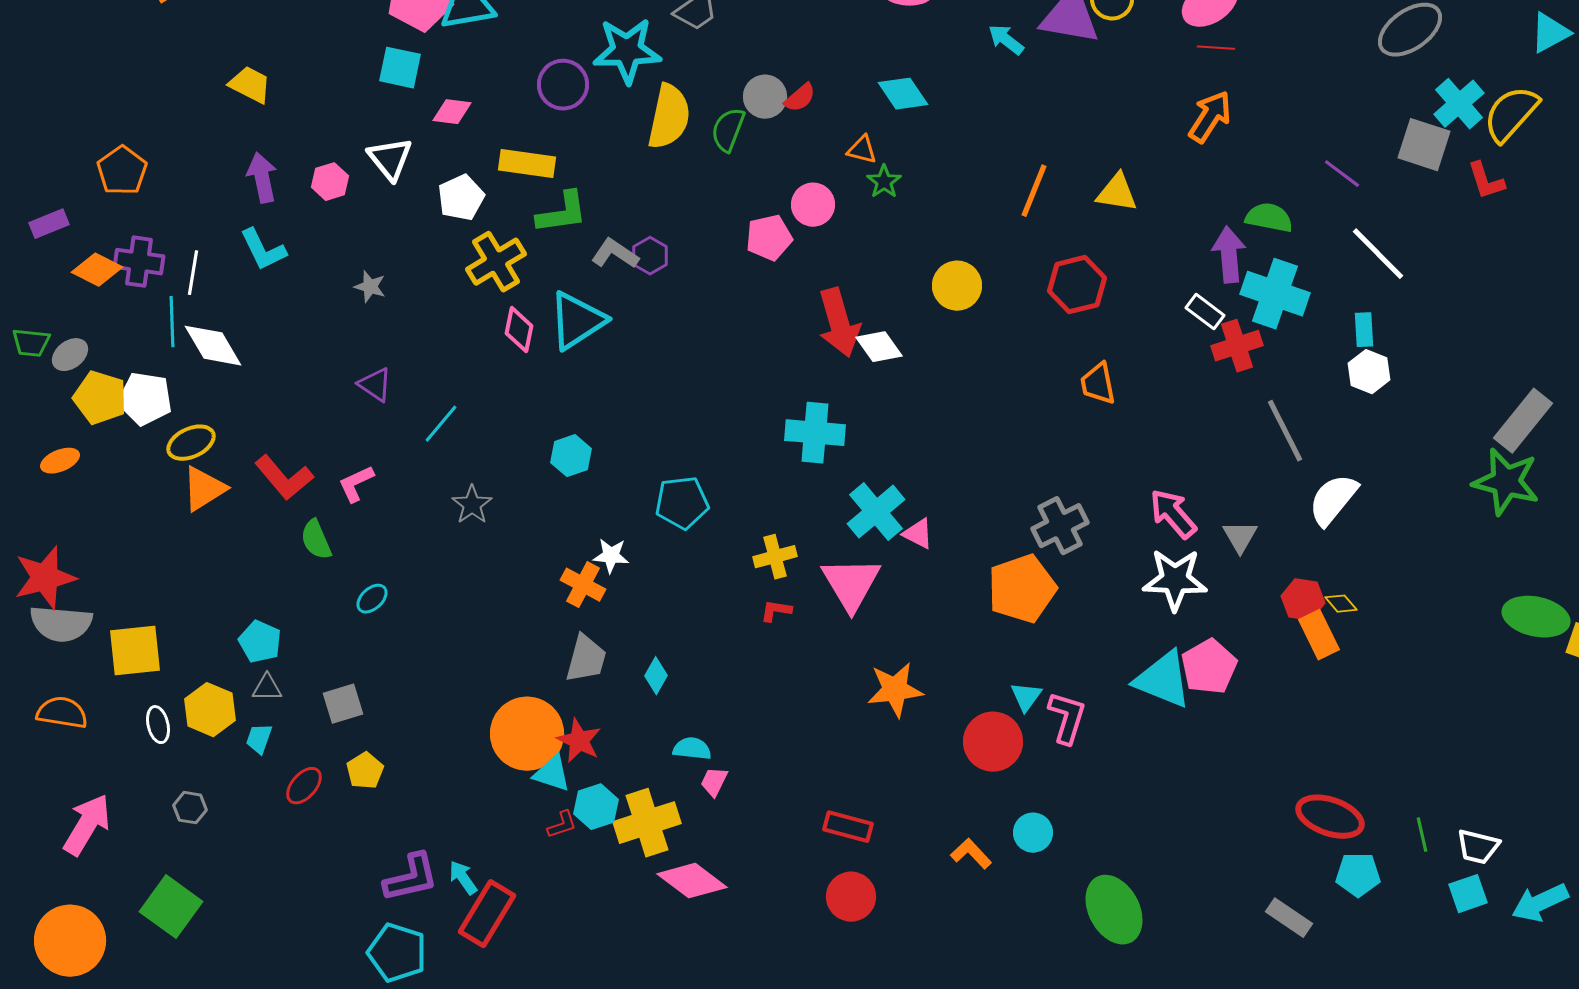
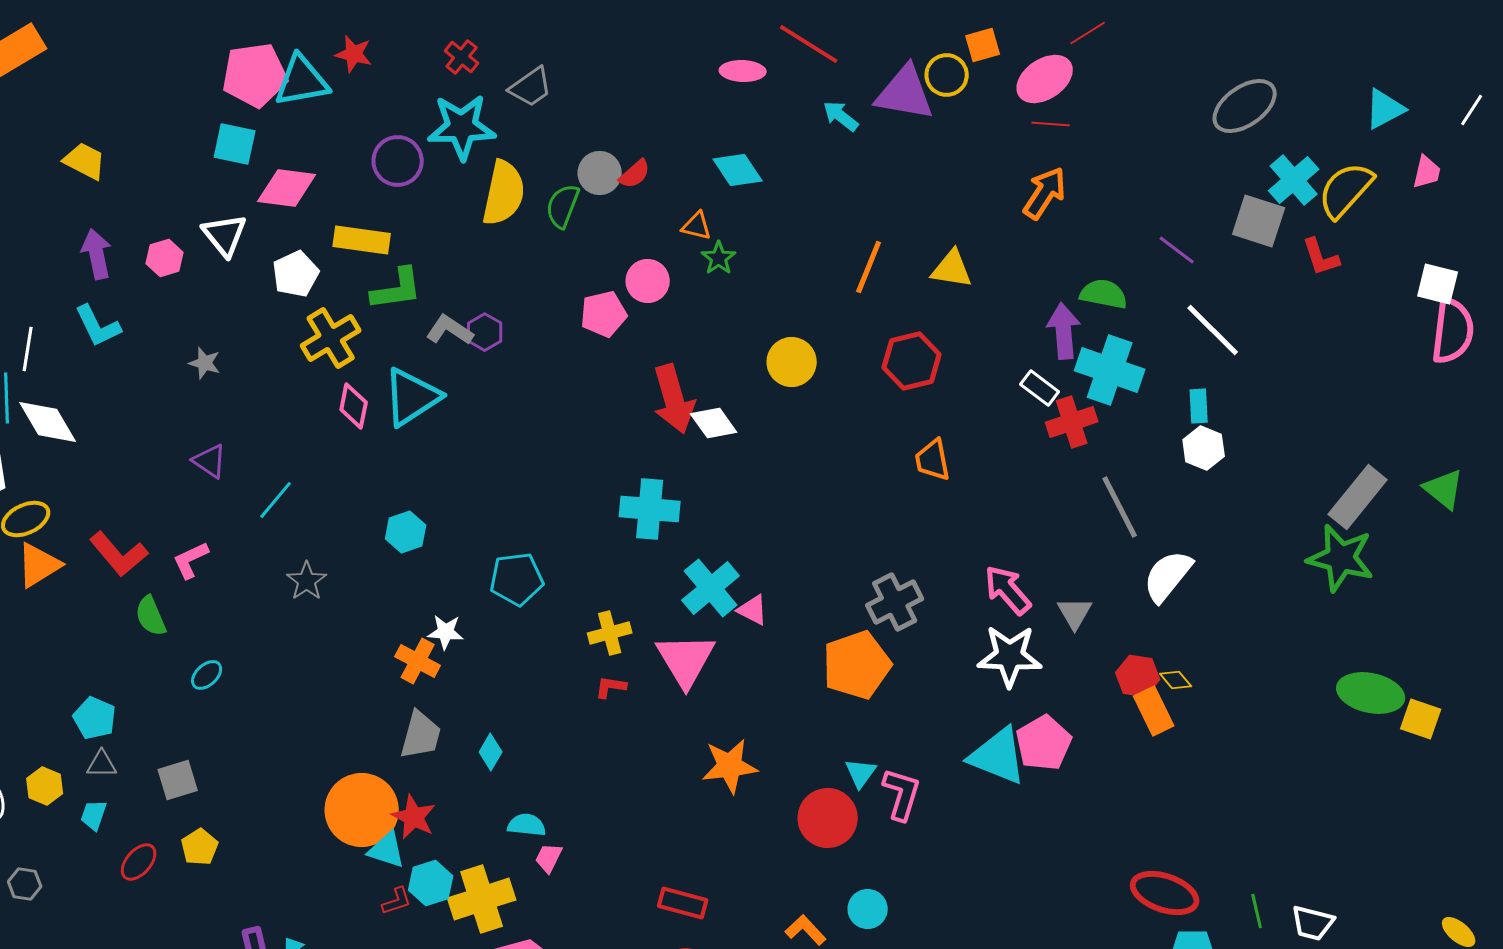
pink diamond: (452, 112) -> (287, 188), size x1.5
yellow hexagon: (210, 710) -> (45, 786), size x0.7

